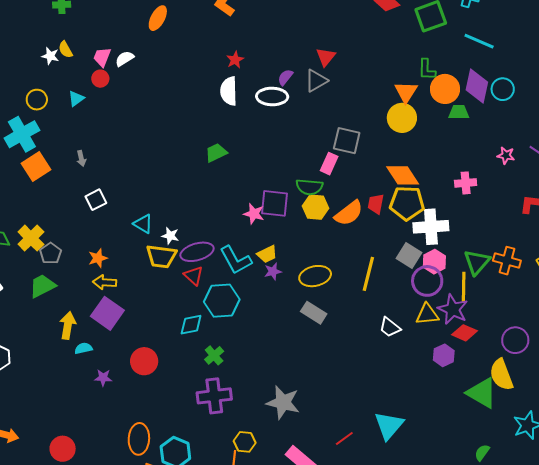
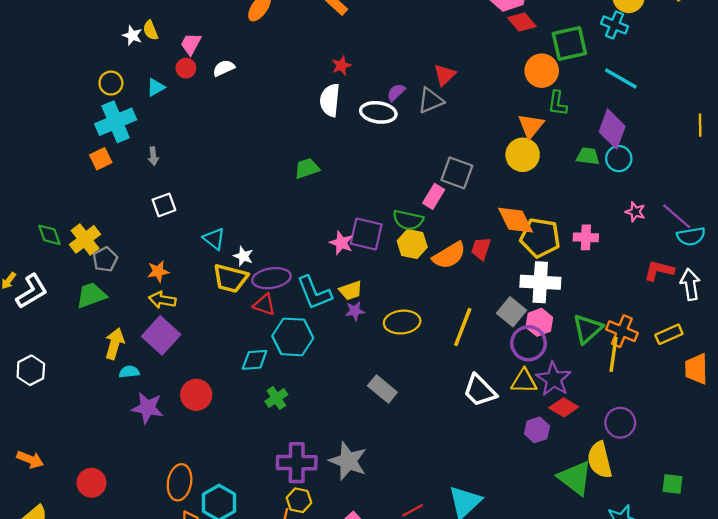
white semicircle: (125, 59) -> (224, 68), moved
orange circle: (445, 89) -> (542, 71), moved
cyan circle: (503, 89) -> (619, 159), moved
cyan cross: (22, 134) -> (116, 122), moved
orange square: (36, 166) -> (101, 159), size x0.7
yellow pentagon: (407, 203) -> (540, 238), moved
red triangle: (194, 276) -> (264, 305), turned -30
yellow line: (464, 287) -> (613, 354), moved
gray rectangle: (314, 313) -> (382, 389), moved
white trapezoid: (390, 327) -> (480, 391), size x1.4
purple star: (103, 378) -> (147, 408), size x1.6
purple cross: (214, 396) -> (297, 463), moved

